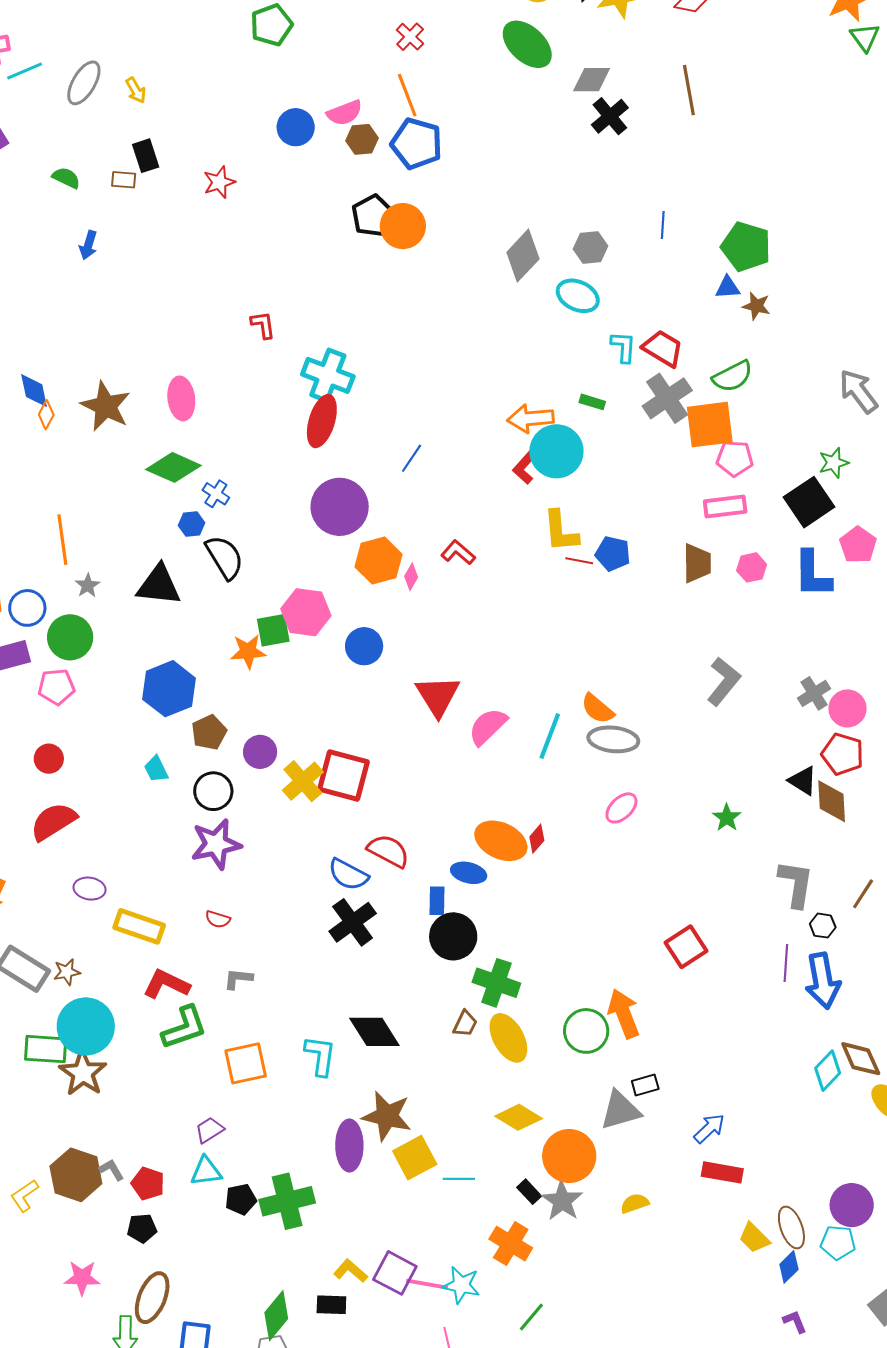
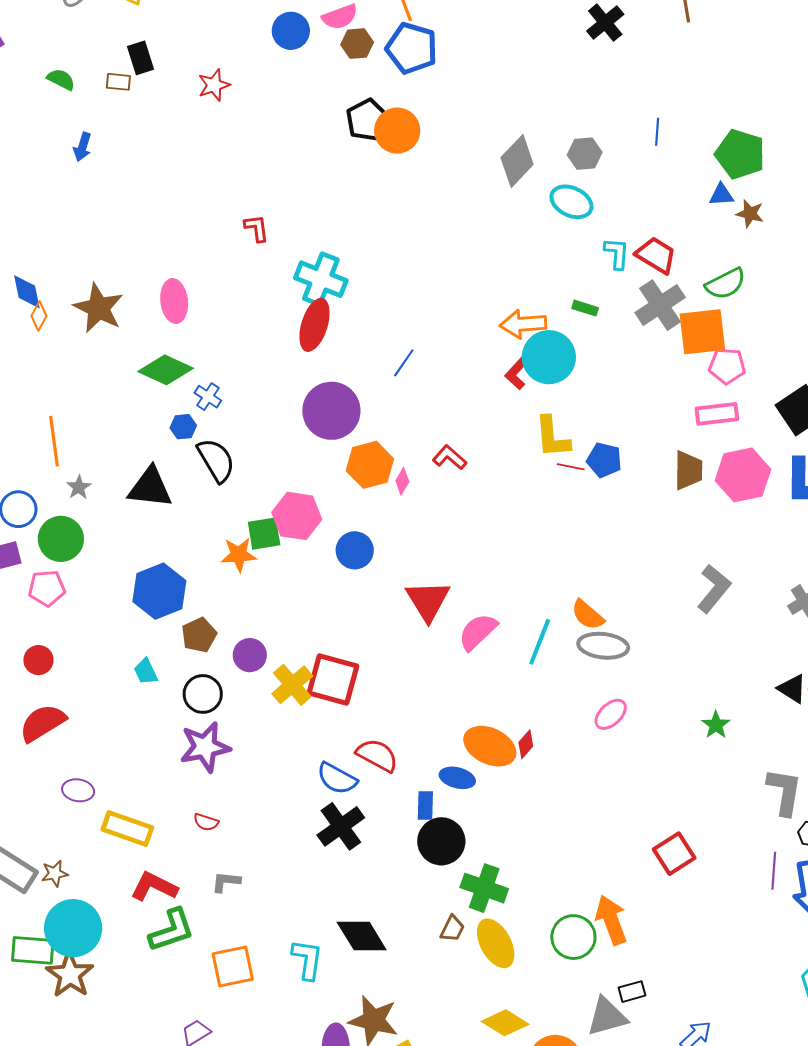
pink hexagon: (752, 567) -> (743, 475), size x1.8

